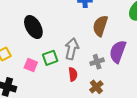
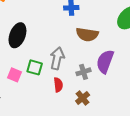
brown semicircle: (100, 26) -> (87, 34), turned -100
black ellipse: (33, 27) -> (17, 35), turned 50
green square: (50, 58) -> (35, 67), turned 35

